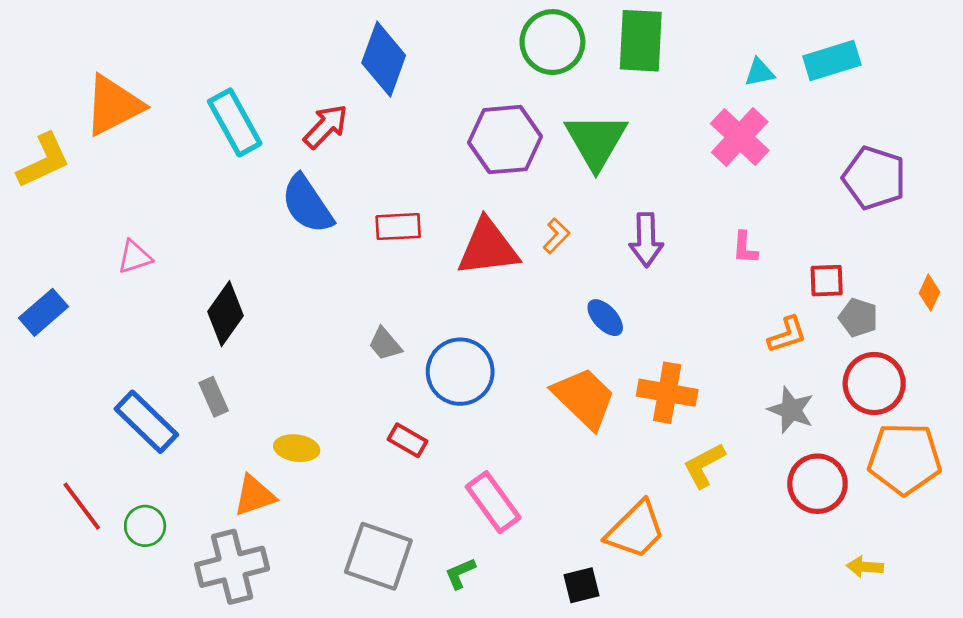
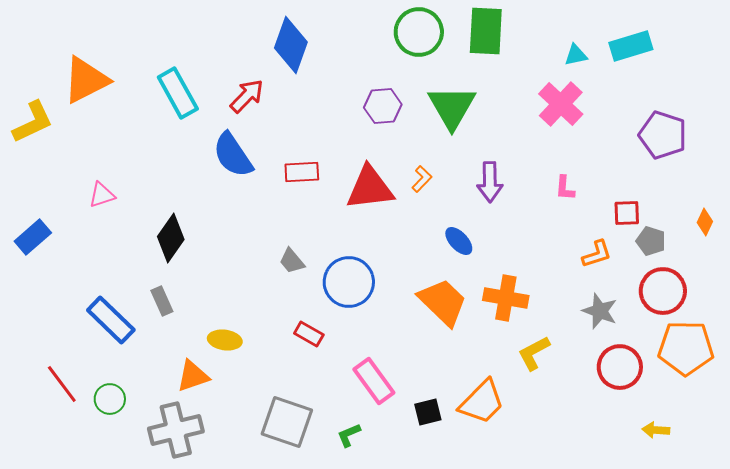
purple hexagon: (505, 140) -> (383, 106), size x0.7
black square: (581, 585) -> (428, 412), moved

